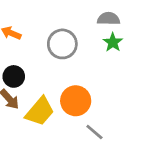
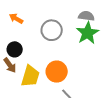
green star: (113, 42) -> (87, 33), size x1.6
yellow trapezoid: (40, 111) -> (30, 76), turned -30

